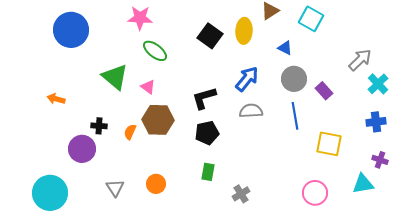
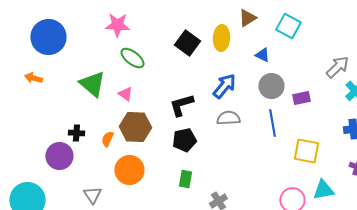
purple rectangle: (324, 91) -> (301, 98), turned -60
orange arrow: (56, 99) -> (33, 78), moved
orange circle: (156, 184) -> (129, 170), moved, size x1.5
cyan triangle: (363, 184) -> (323, 190), moved

